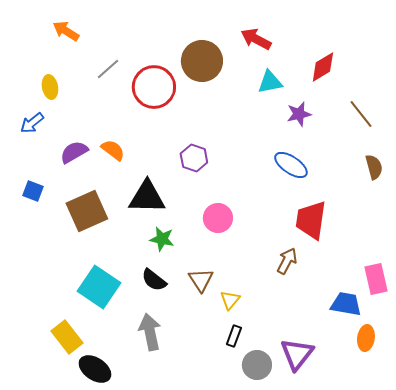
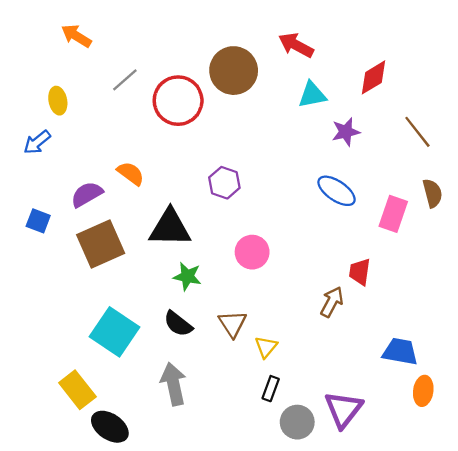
purple semicircle: (74, 152) -> (87, 194), moved
red trapezoid: (311, 220) -> (360, 272), moved, size x0.6
pink rectangle: (376, 279) -> (393, 214), moved, turned 32

